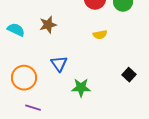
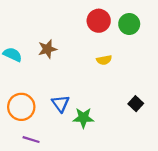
blue triangle: (59, 64) -> (61, 104), moved

